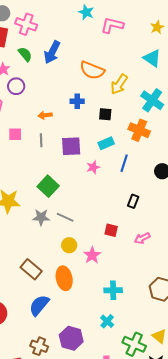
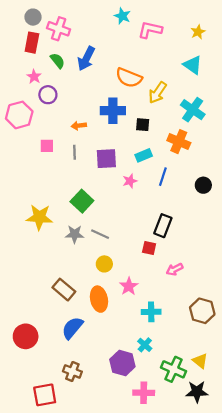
blue cross: (77, 101) -> (113, 111), size x1.6
black rectangle: (133, 201) -> (163, 226), moved, size x1.5
pink arrow: (142, 238) -> (175, 269), moved
pink star: (92, 255) -> (129, 286), moved
purple hexagon: (71, 338) -> (122, 363), moved

